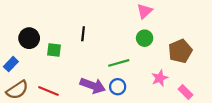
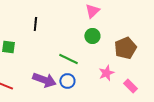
black line: (83, 34) -> (35, 24), moved
green line: (119, 63) -> (68, 59), turned 42

